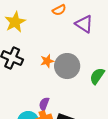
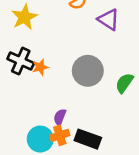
orange star: (47, 61) -> (40, 67), moved

